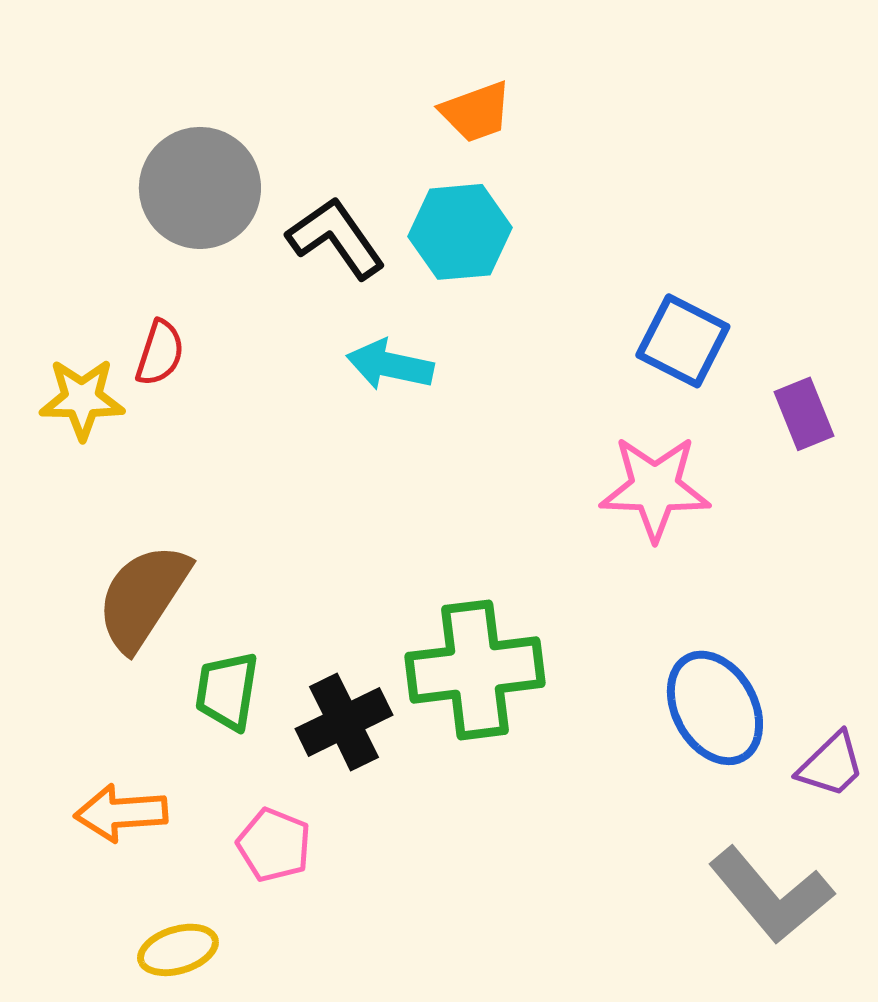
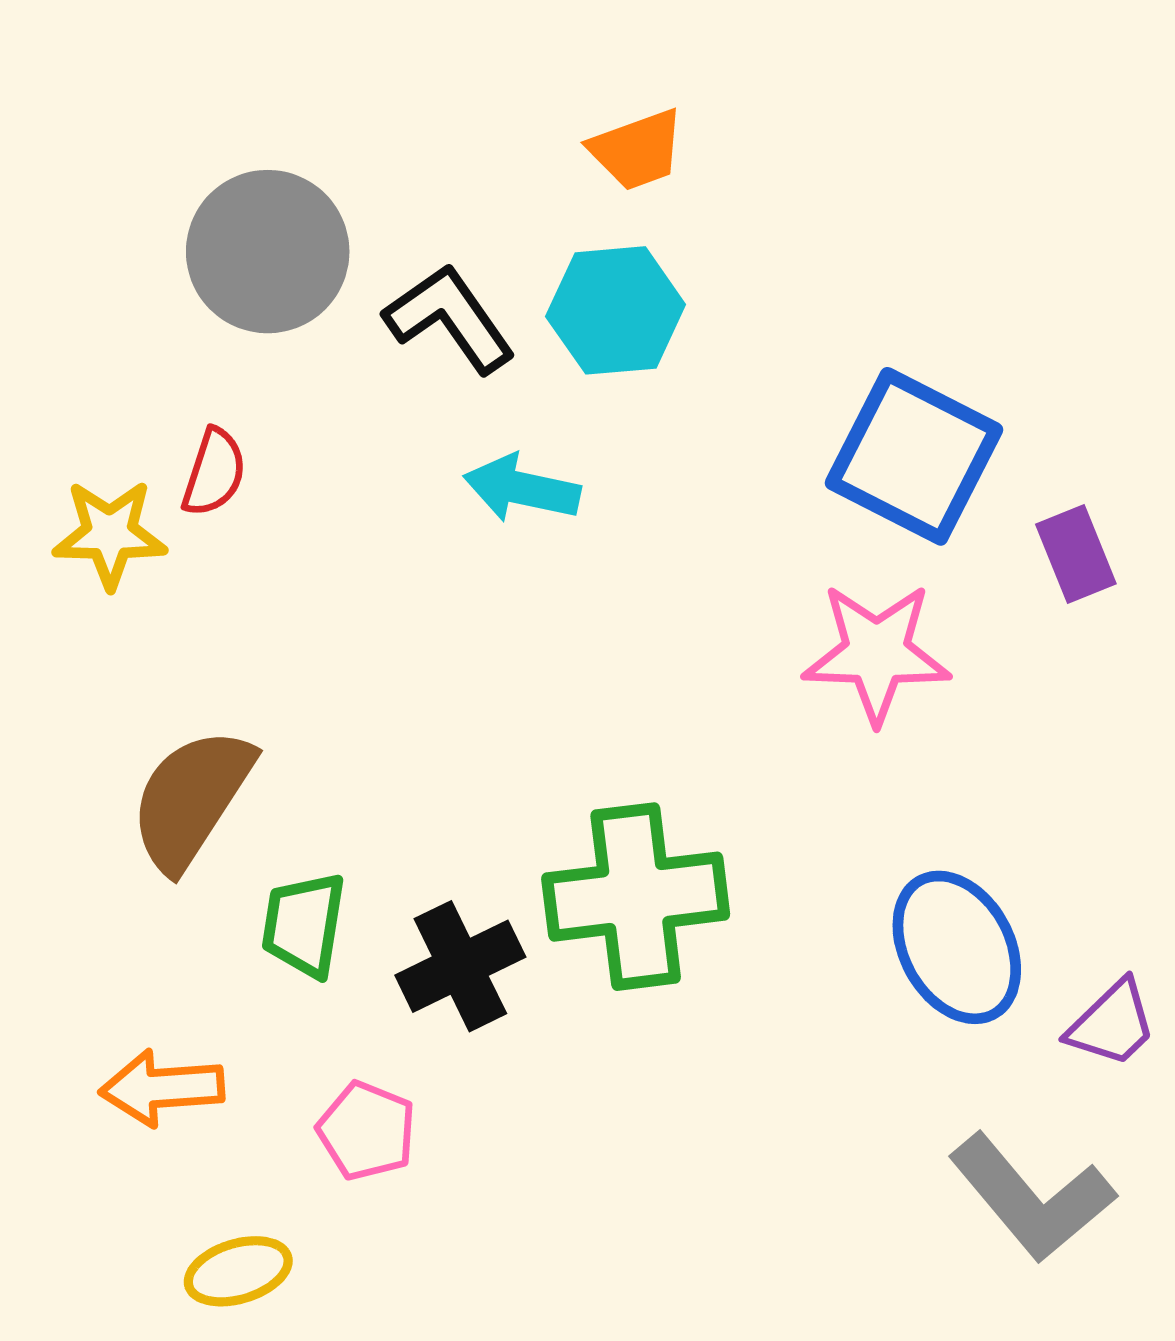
blue square: (683, 341) -> (914, 456), size x1.4

